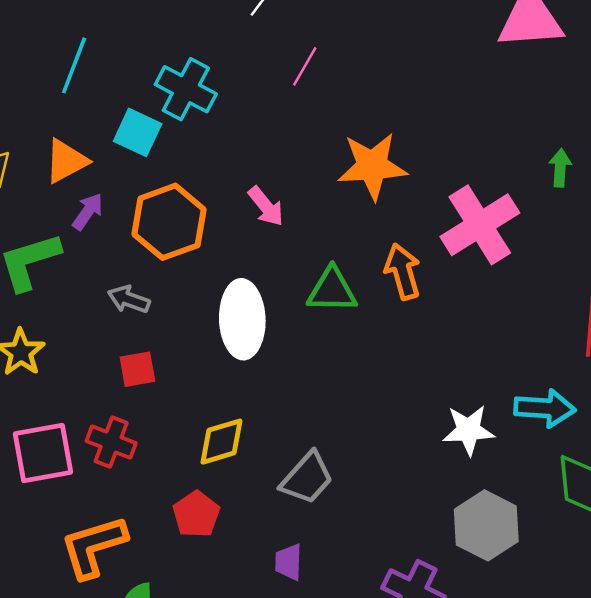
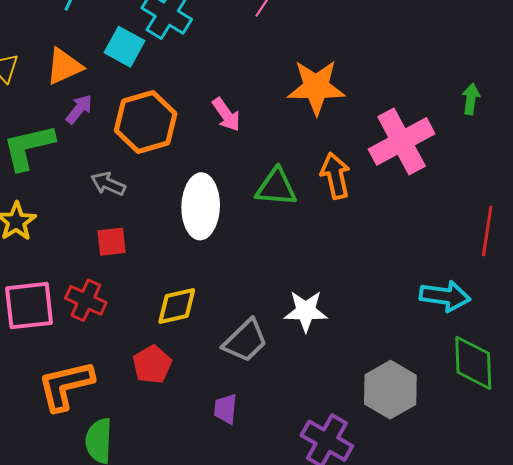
white star: (469, 430) -> (306, 311), moved

